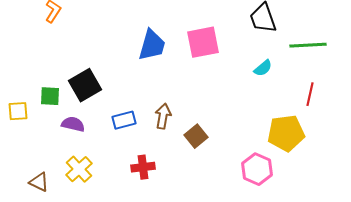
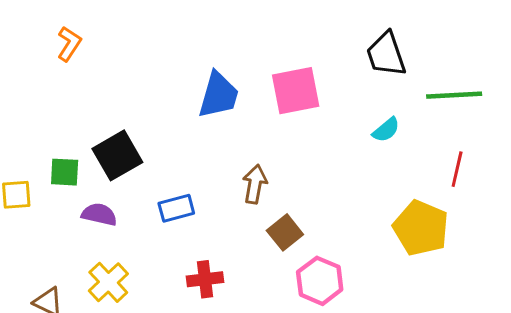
brown arrow: (163, 116) -> (255, 184), moved
yellow pentagon: (286, 133) -> (421, 228), turned 30
pink hexagon: (257, 169) -> (320, 281), moved

